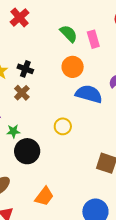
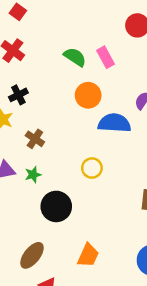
black cross: (25, 69) -> (18, 95), moved, turned -35
green star: (13, 131) -> (33, 175), moved

